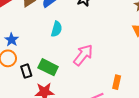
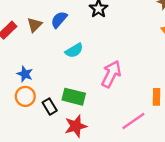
cyan semicircle: (57, 29) -> (74, 51), turned 56

